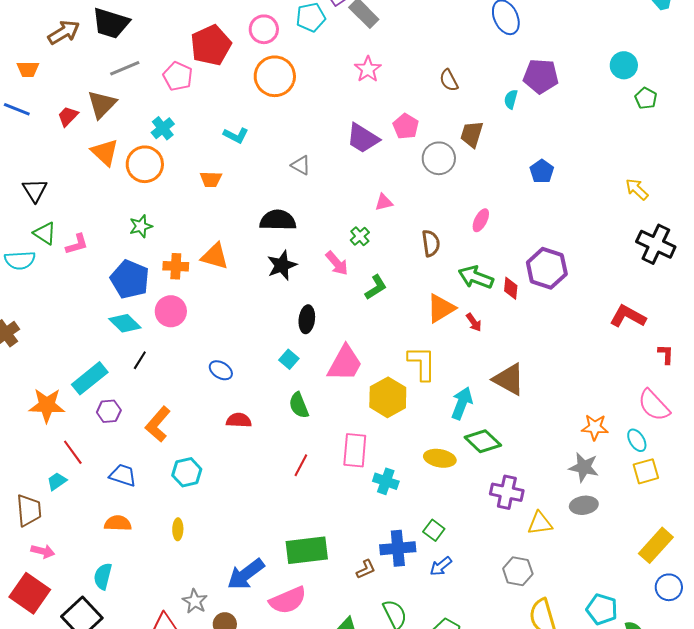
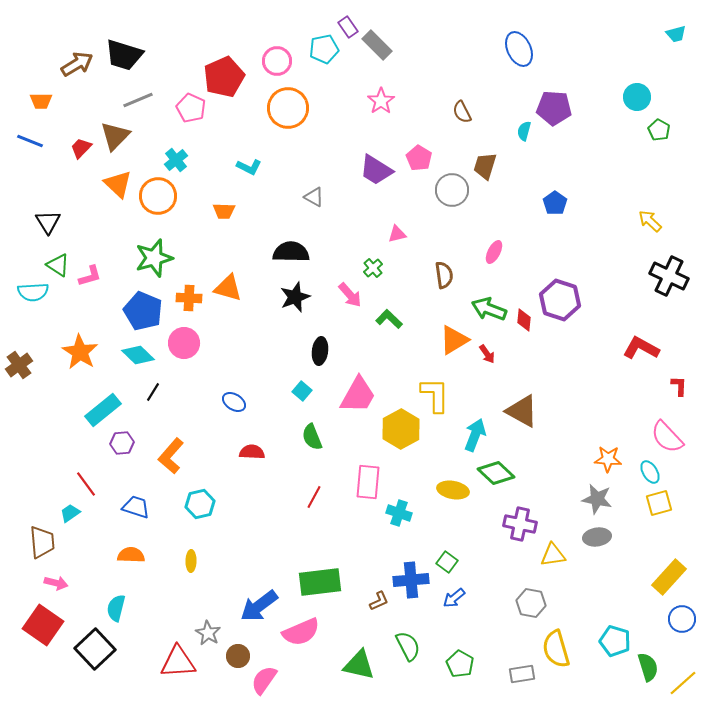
green star: (141, 226) -> (154, 258), size x1.6
green L-shape: (376, 287) -> (389, 319), turned -104
orange star: (47, 405) -> (80, 352), moved, turned 30

